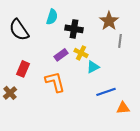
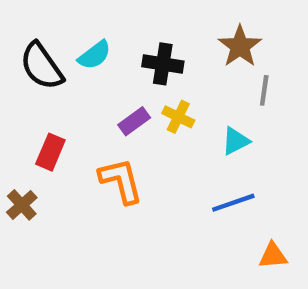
cyan semicircle: (52, 17) -> (95, 55), moved, turned 35
cyan triangle: (93, 67) -> (236, 141), moved
orange triangle: (123, 108) -> (273, 256), moved

